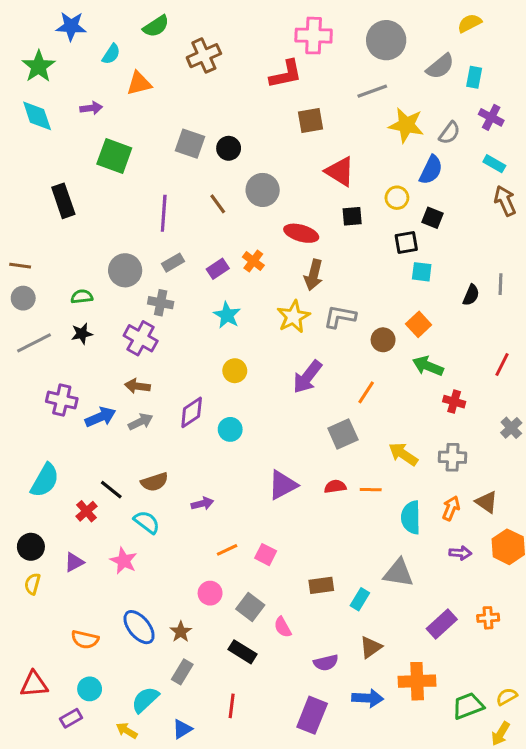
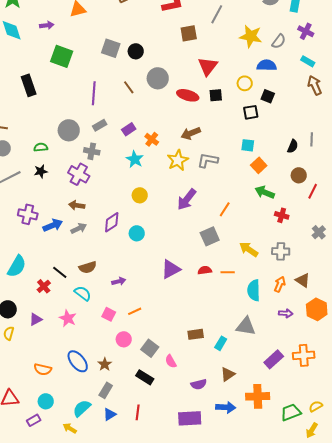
gray line: (372, 91) -> (217, 14), moved, turned -42
blue semicircle: (431, 170) -> (267, 65), turned -114
red triangle: (340, 171) -> (208, 66), turned 35
red ellipse: (301, 233) -> (188, 95), moved
orange cross: (253, 261) -> (152, 139), moved
cyan square: (422, 272) -> (248, 145), moved
brown arrow: (314, 275) -> (191, 133), turned 54
brown circle: (383, 340) -> (299, 175), moved
pink square: (266, 555) -> (109, 314), moved
orange cross: (488, 618) -> (304, 355), size x1.5
purple rectangle: (312, 715) -> (190, 418), turned 65
blue triangle: (182, 729) -> (110, 414), moved

